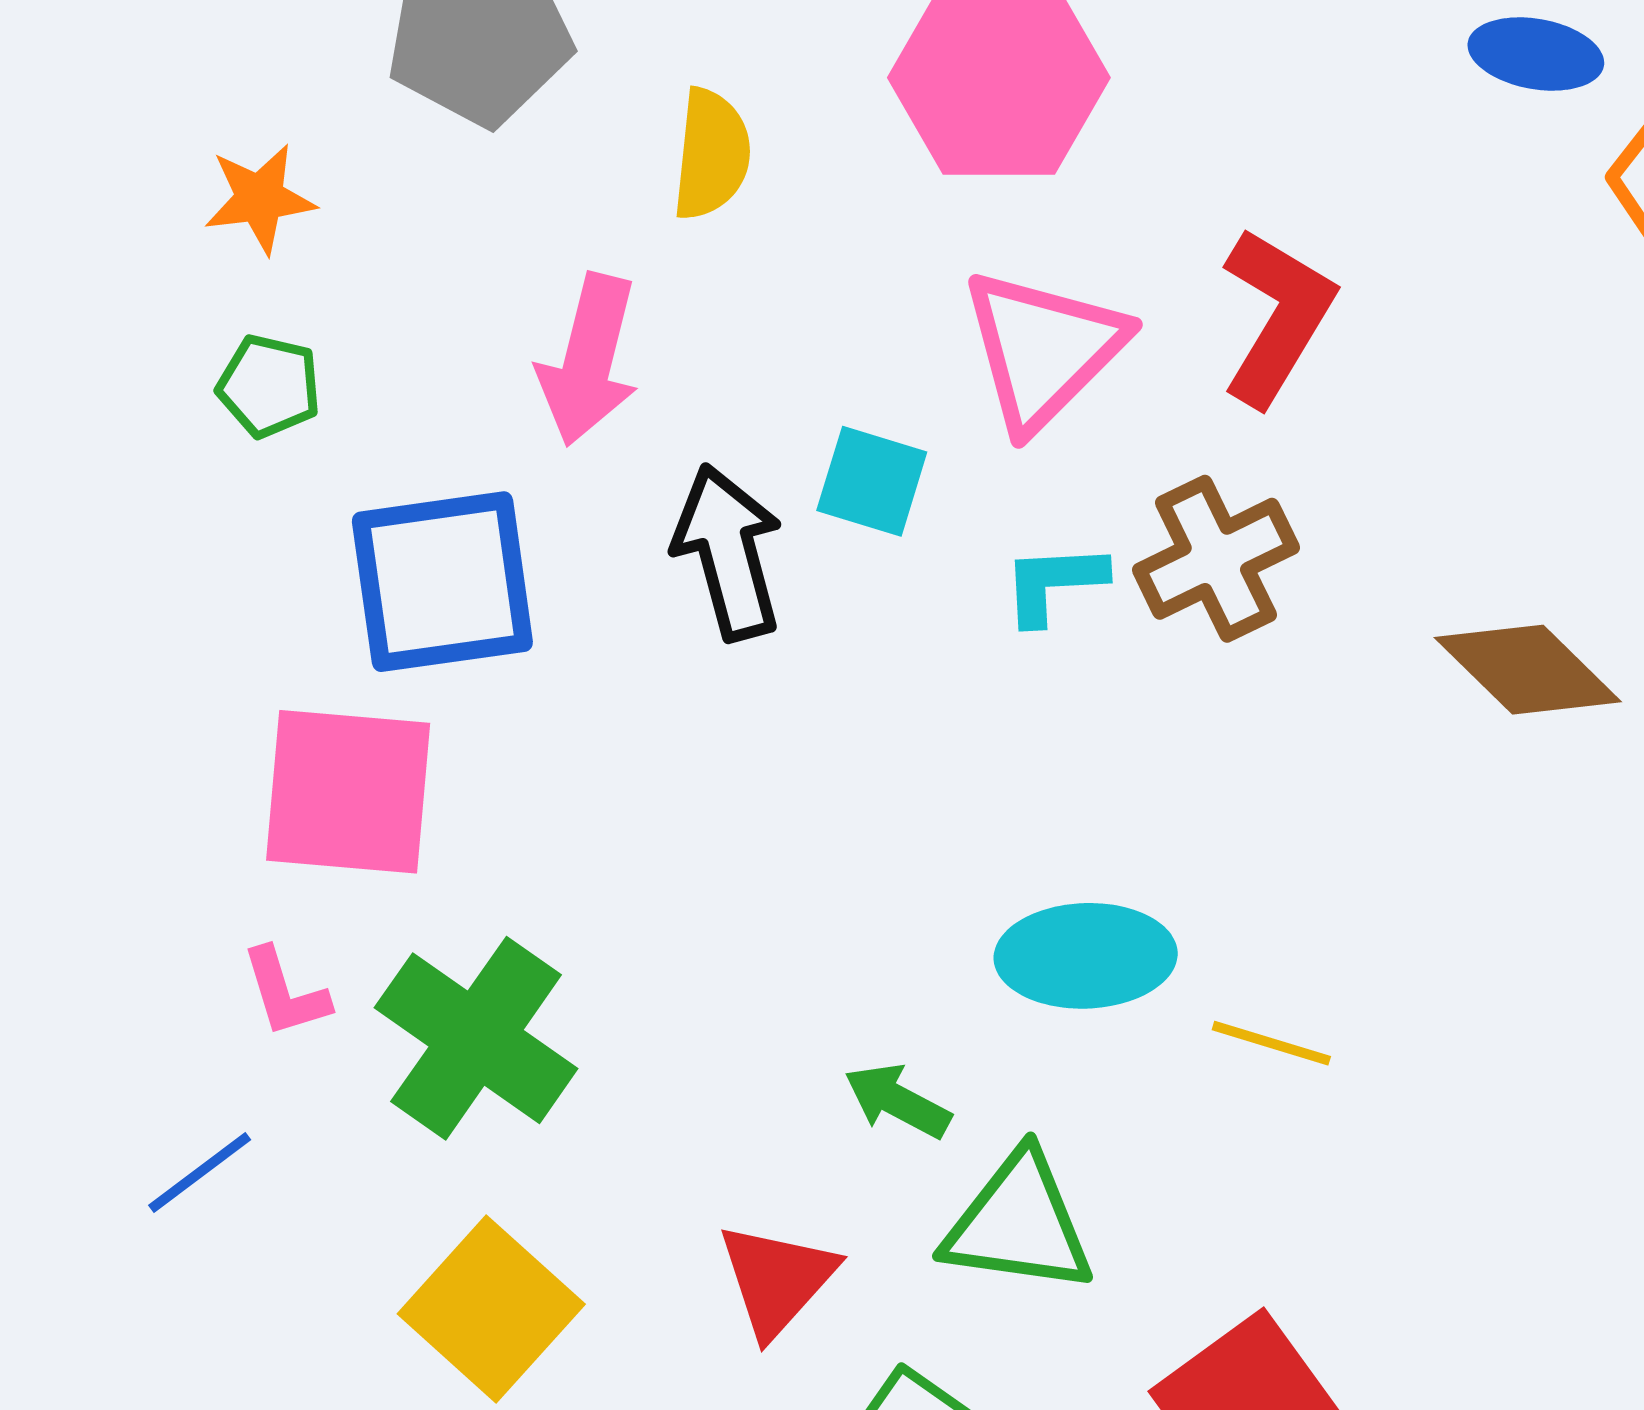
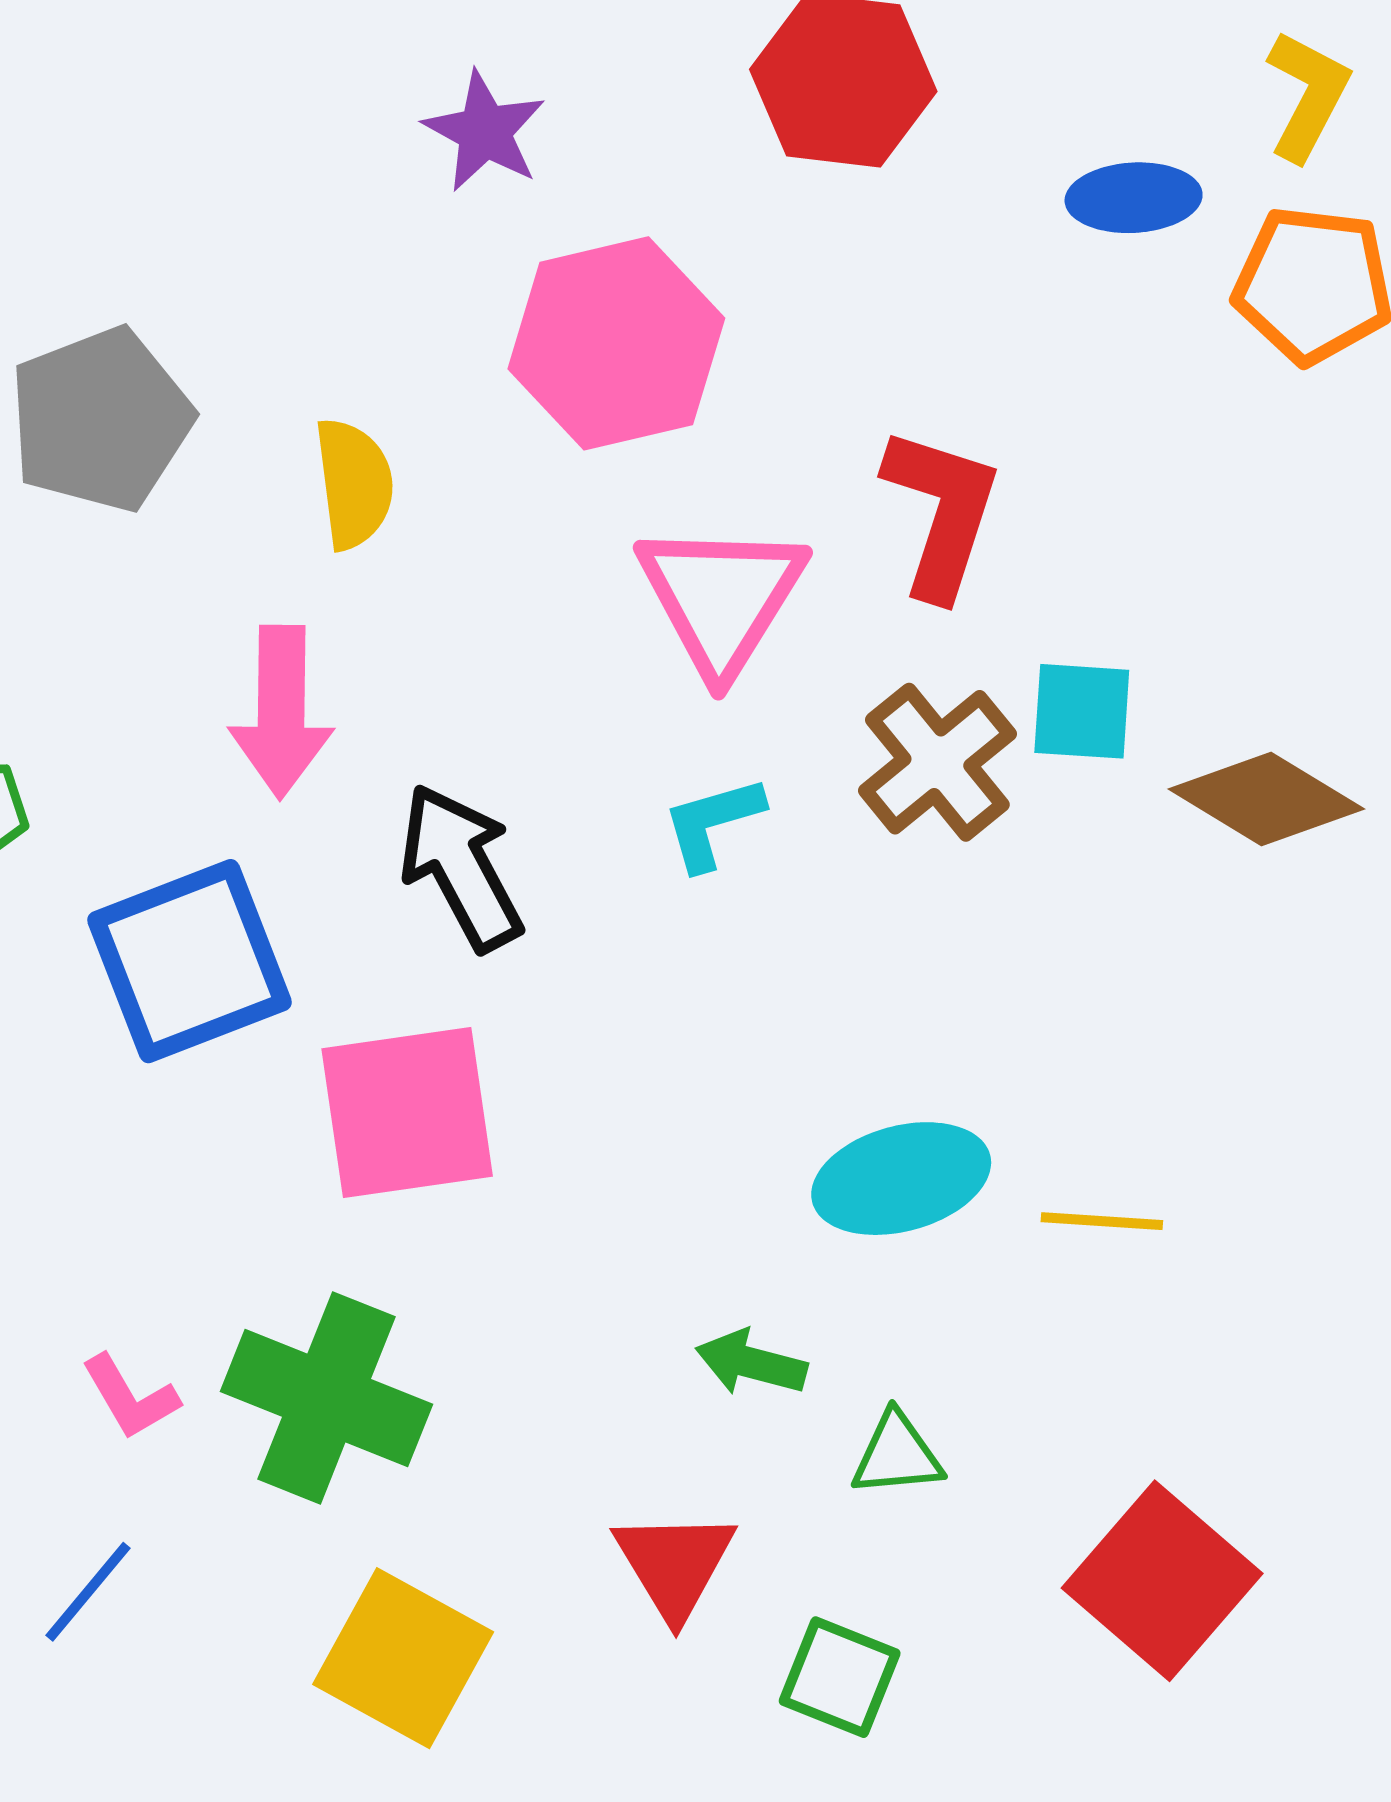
cyan square: (872, 481) -> (1082, 711), moved
cyan L-shape: (1054, 583) -> (713, 823), moved
pink square: (348, 792) -> (407, 1113), moved
green triangle: (1018, 1224) -> (897, 1455), size x0.6

